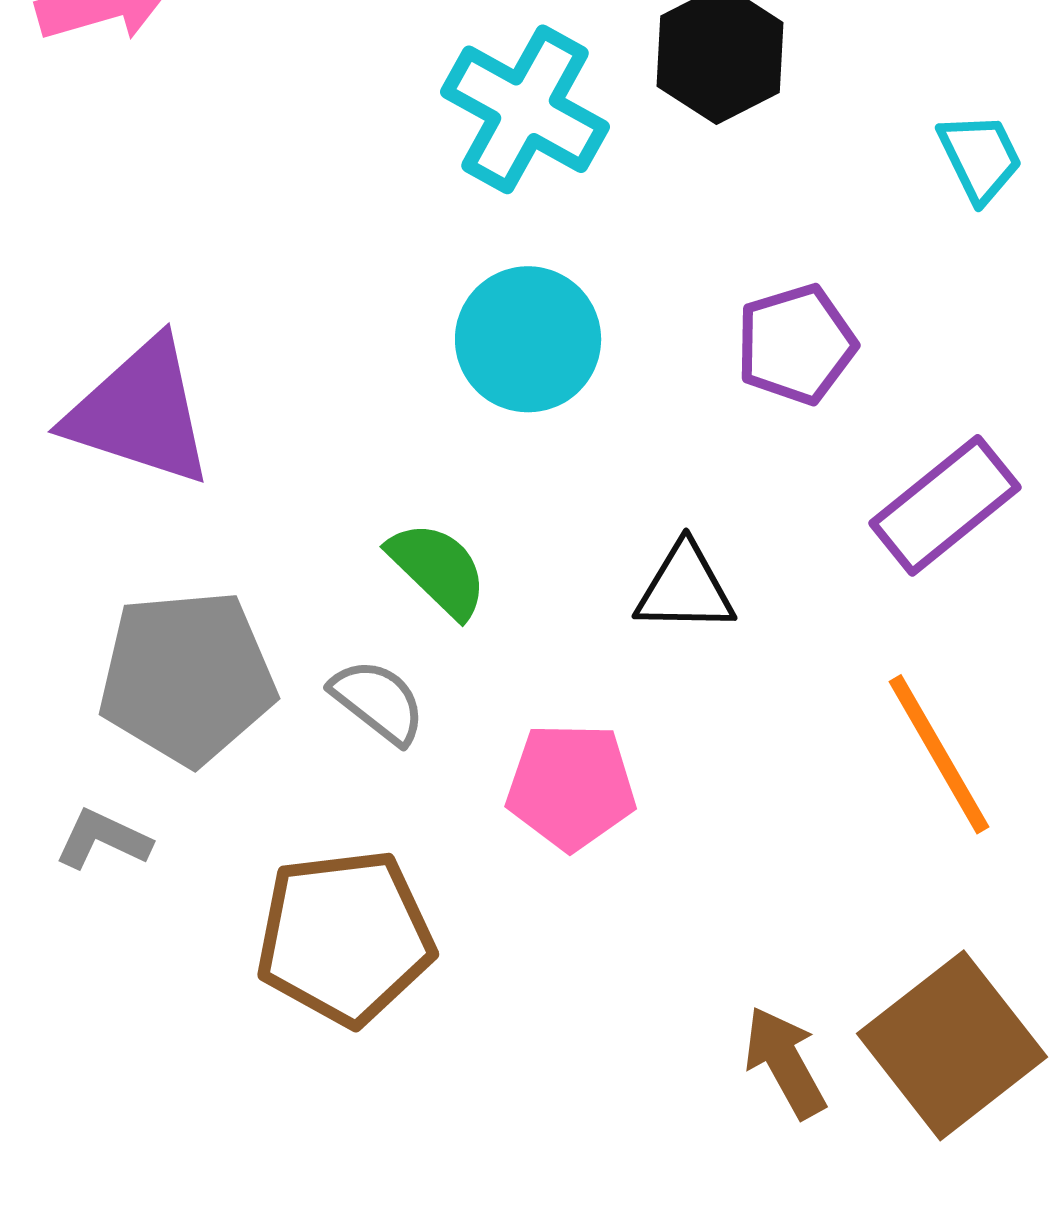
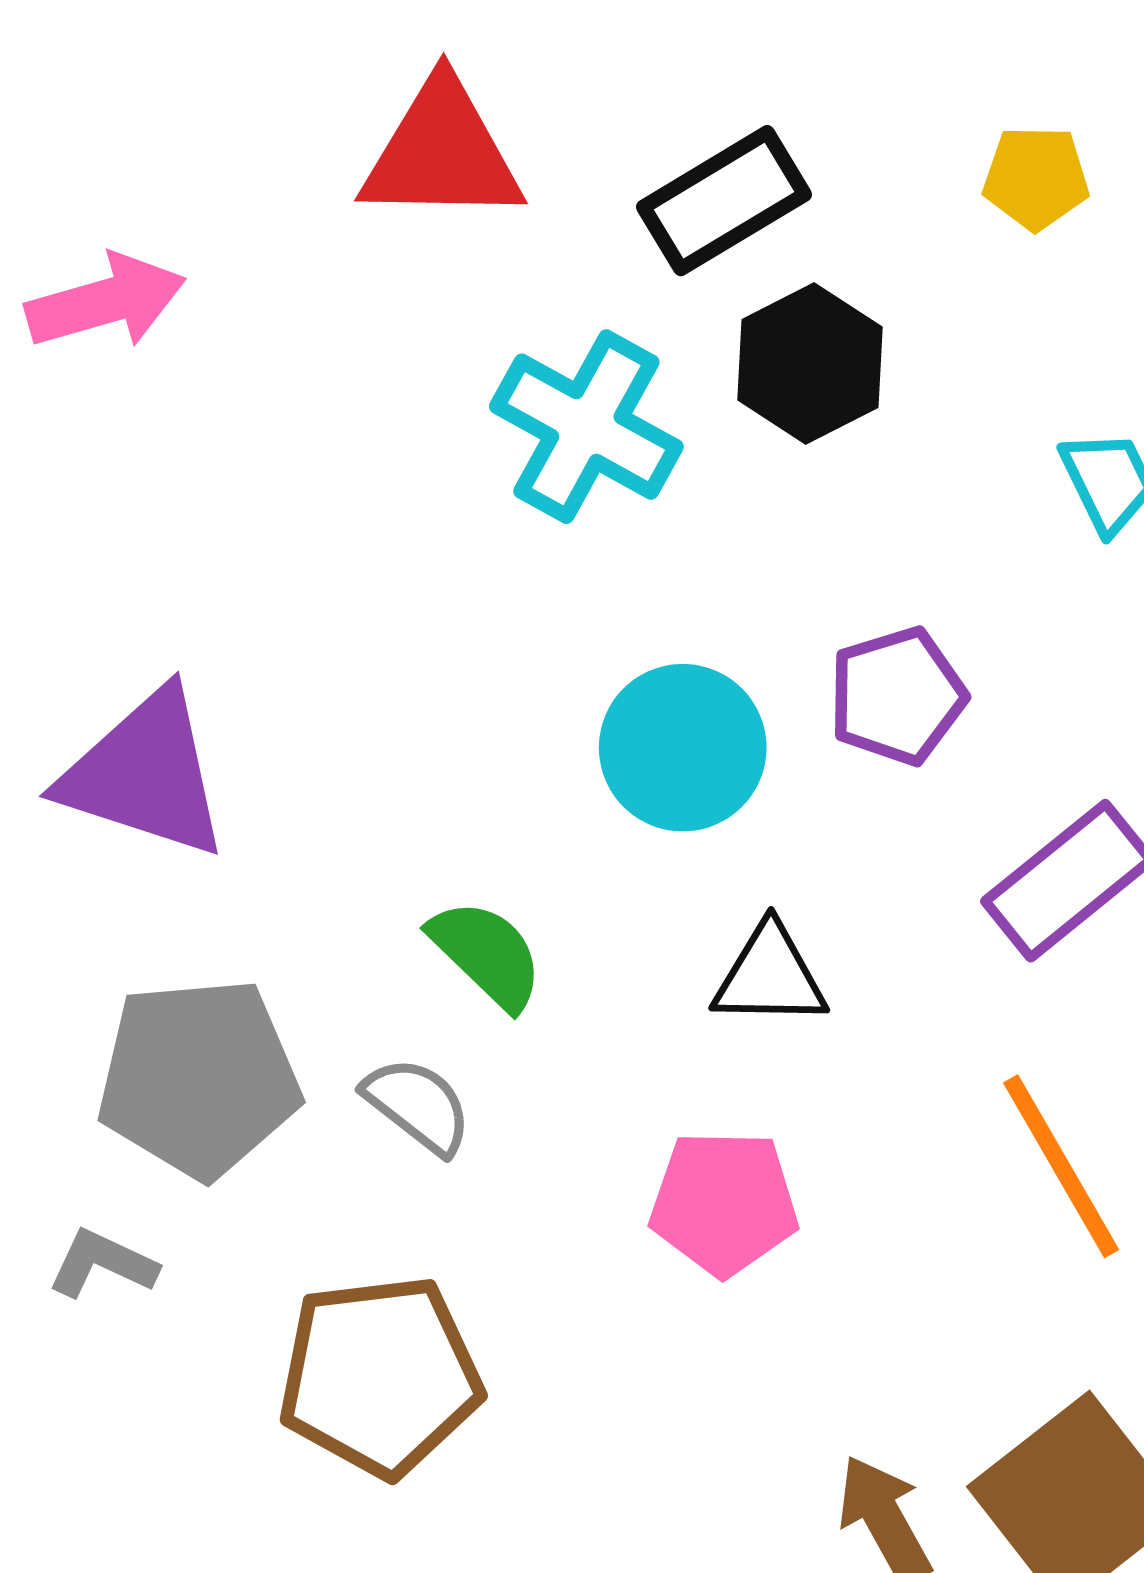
cyan circle: (528, 339) -> (683, 748), moved
pink pentagon: (571, 786) -> (724, 1203), moved

